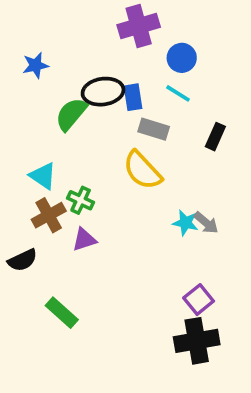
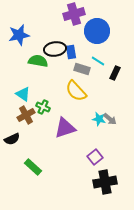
blue circle: (182, 58) -> (97, 31), size x1.6
blue star: (36, 65) -> (19, 35), size x1.5
cyan line: (178, 93) -> (98, 61), moved
green semicircle: (71, 114) -> (38, 61), turned 60
purple triangle: (84, 240) -> (65, 128), moved, size x1.6
purple square: (199, 300) -> (95, 157), moved

